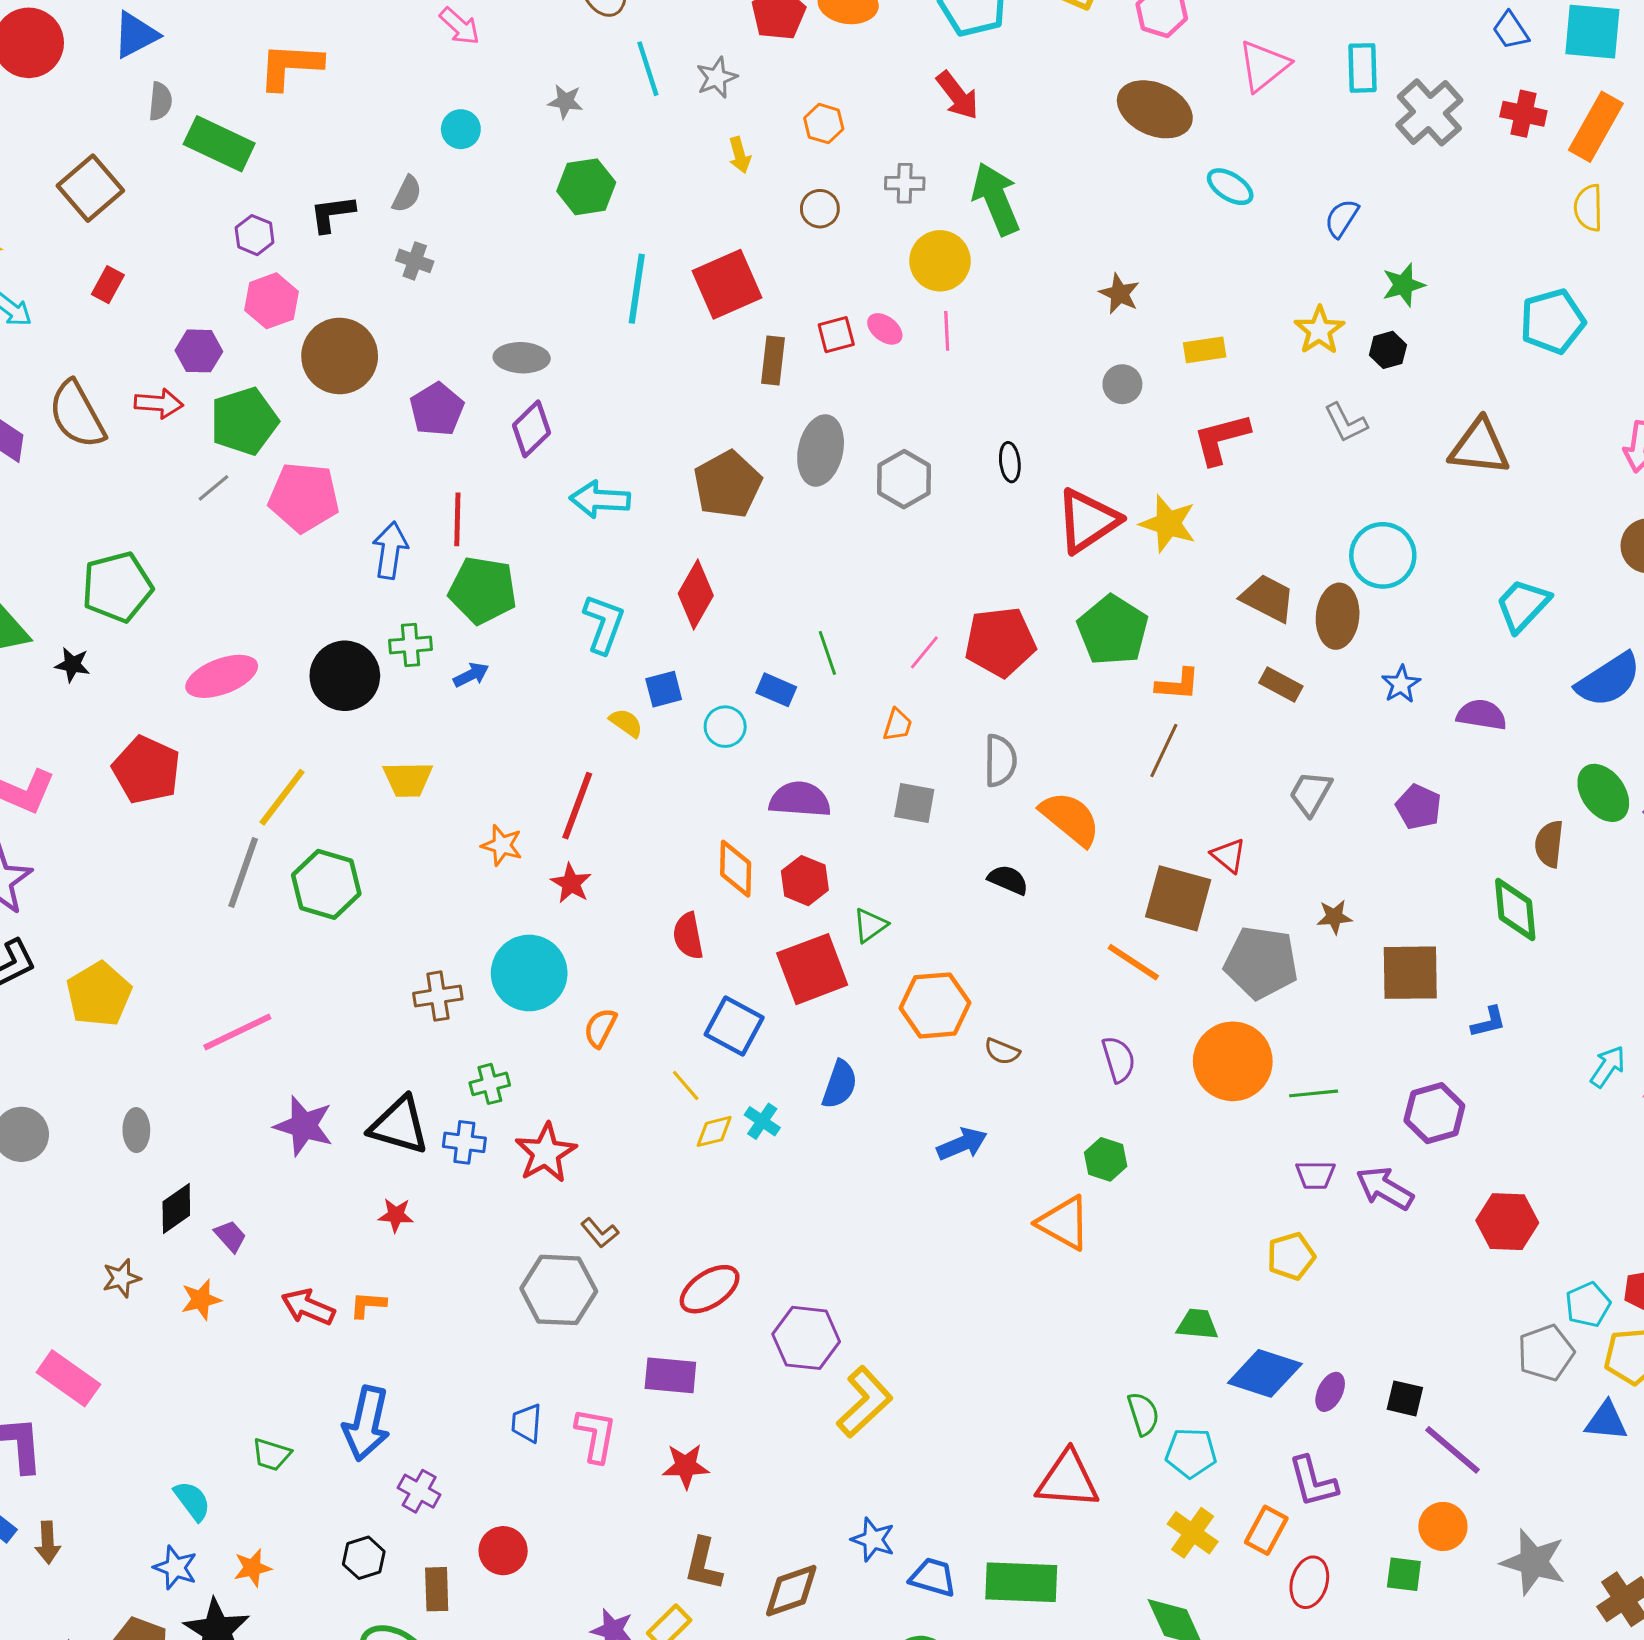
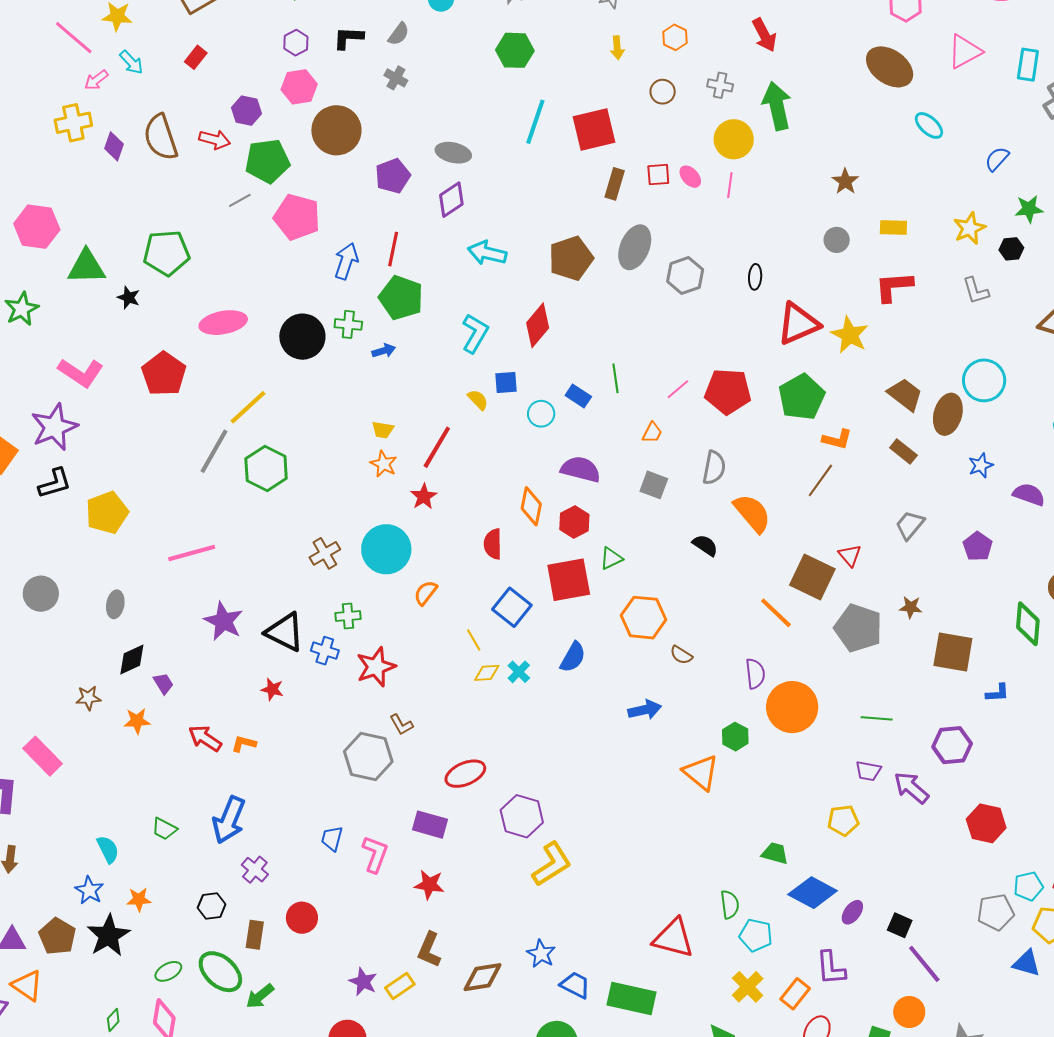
yellow trapezoid: (408, 779) -> (383, 430), moved, size x0.7
brown cross: (438, 996) -> (325, 553), turned -32
orange circle: (1233, 1061) -> (792, 707), moved

